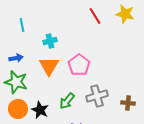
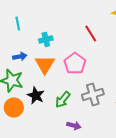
red line: (95, 16) -> (91, 33), moved
blue arrow: (16, 58) -> (20, 56), moved
black star: (40, 110) -> (36, 96), moved

